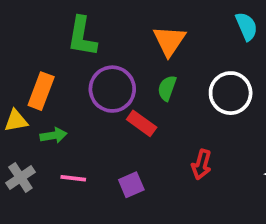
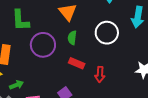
red rectangle: (142, 123) -> (77, 63), moved
green arrow: (54, 135) -> (16, 85), moved

